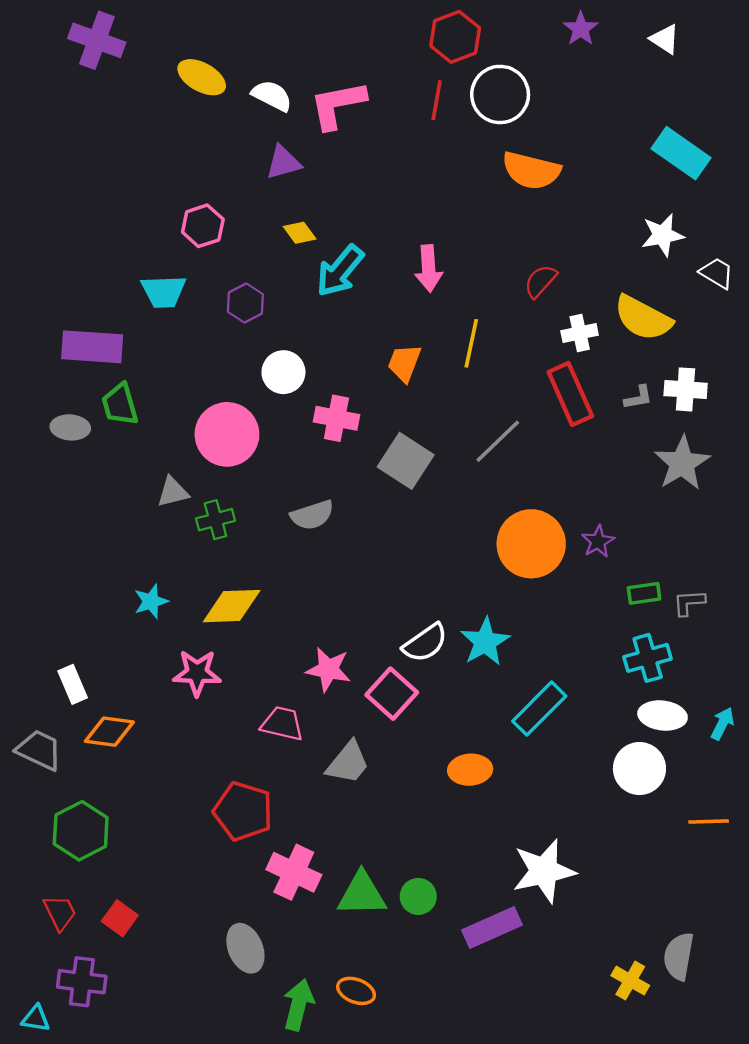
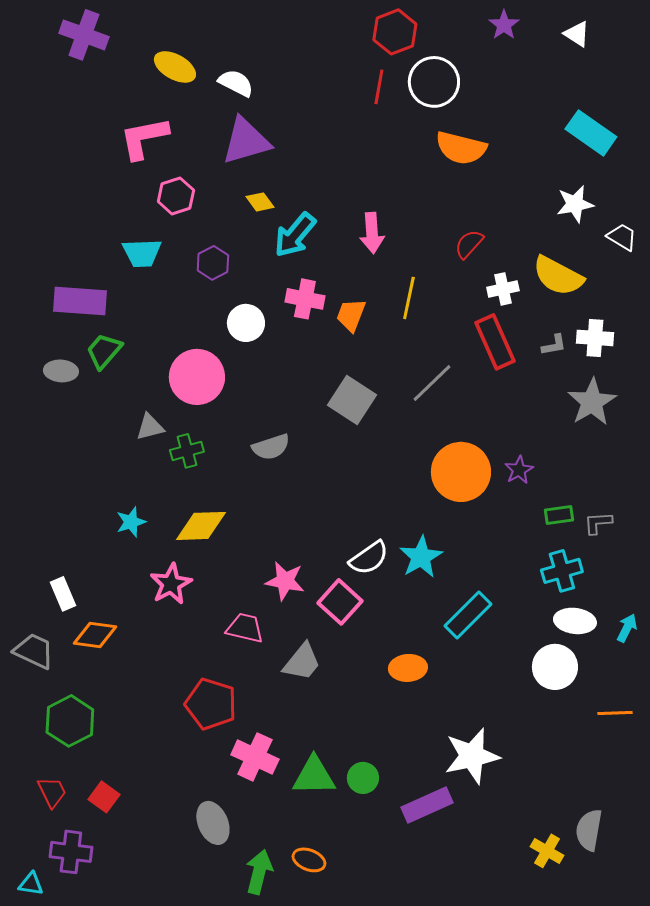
pink L-shape: (338, 105) -> (144, 138), moved
purple triangle: (283, 162) -> (246, 141), size x1.6
green trapezoid: (120, 404) -> (104, 351), turned 57
pink cross: (336, 418) -> (305, 299), moved
pink star: (197, 673) -> (171, 584), turned -30

